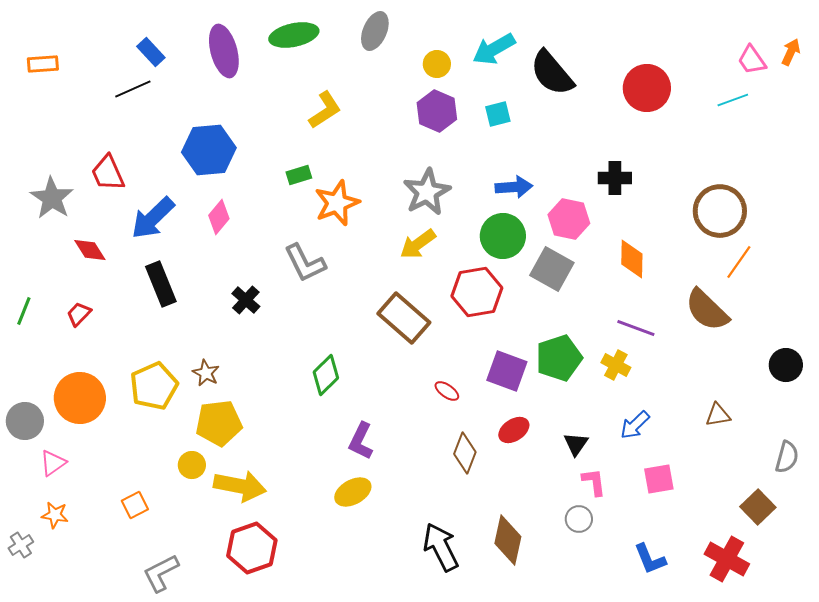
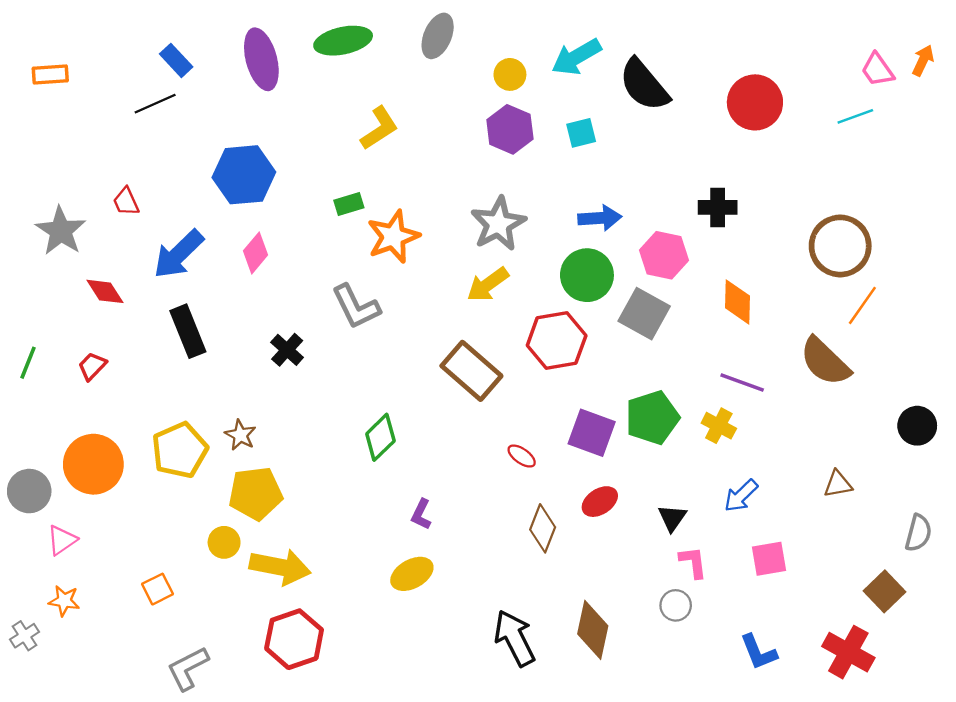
red trapezoid: (108, 173) -> (126, 202), size x0.7
purple L-shape: (361, 441) -> (421, 514), size x0.7

